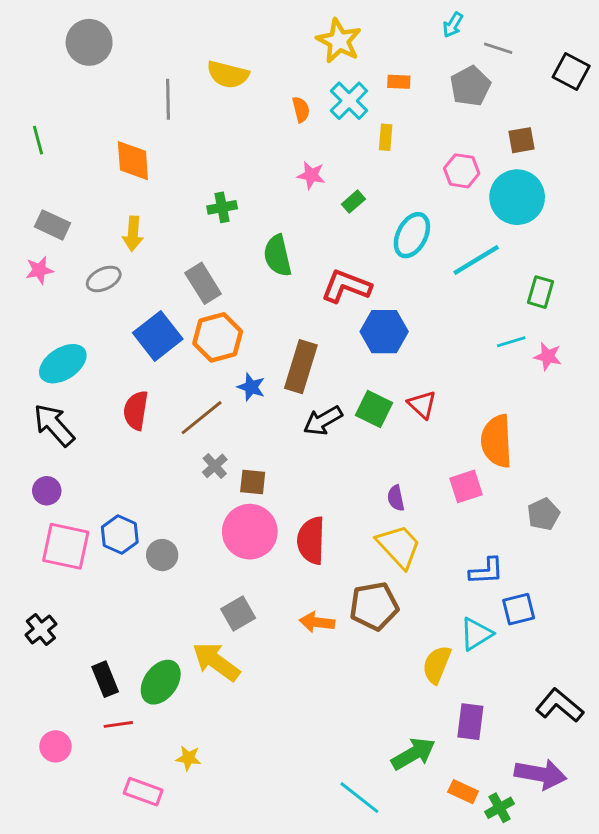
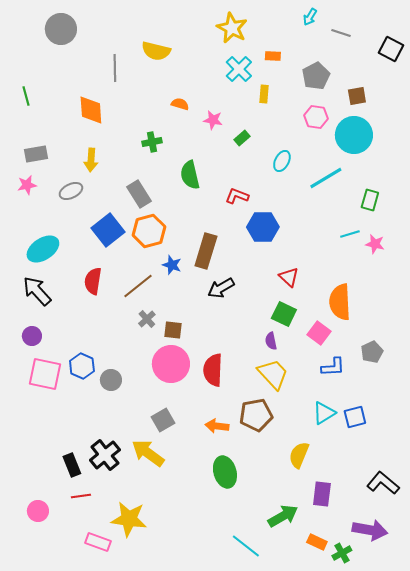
gray pentagon: (470, 86) -> (316, 76), moved
orange semicircle: (301, 110) -> (180, 104), moved, turned -60
gray rectangle: (53, 225) -> (36, 154), turned -35
cyan ellipse: (412, 235) -> (282, 161), size x0.7
red L-shape: (346, 286) -> (237, 196), size x0.7
green square: (374, 409) -> (284, 314), moved
pink square: (466, 486) -> (319, 333), turned -35
blue L-shape: (486, 571) -> (333, 367), moved
black cross: (41, 630) -> (105, 455), moved, size x1.4
cyan triangle: (476, 634) -> (324, 413), moved
green ellipse: (161, 682) -> (225, 472), moved, turned -52
yellow star: (188, 758) -> (129, 519), size x2.0

